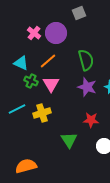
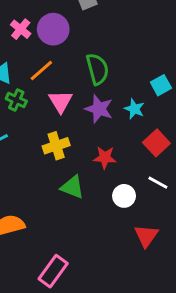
pink triangle: (51, 84) -> (61, 101), moved
yellow cross: (42, 113) -> (56, 146), moved
green triangle: (69, 140) -> (72, 187), turned -36

